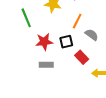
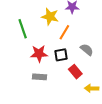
orange line: (77, 21) -> (64, 32), moved

